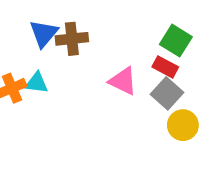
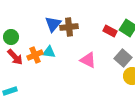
red rectangle: (165, 67) -> (110, 31), moved
pink triangle: (123, 81) -> (88, 60), moved

